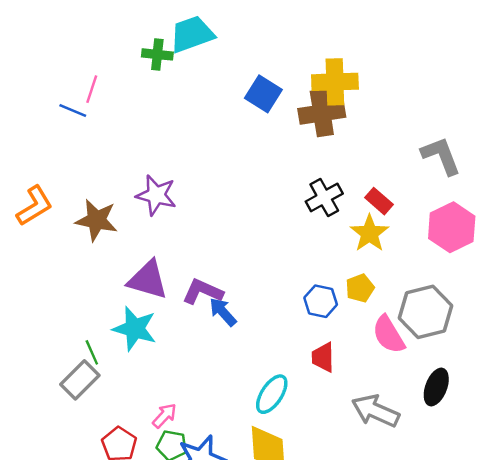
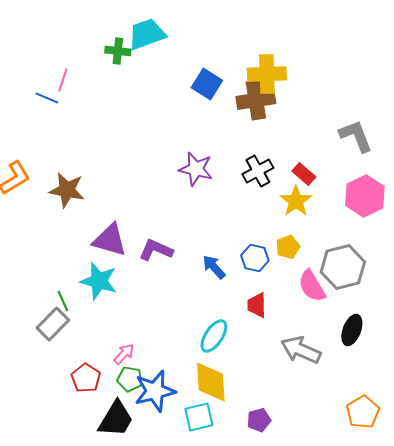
purple star: (156, 195) -> (196, 169), moved
blue arrow: (223, 312) -> (214, 267), moved

